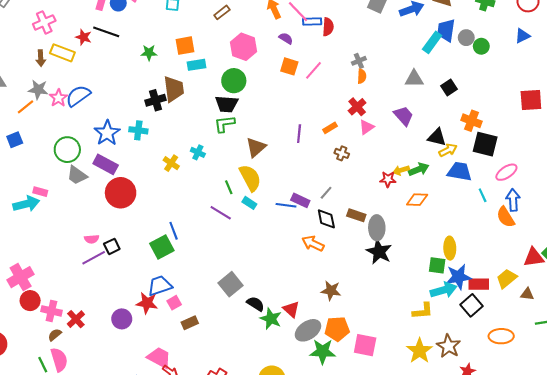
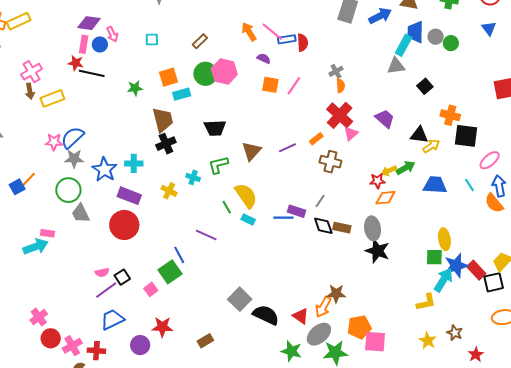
blue triangle: (522, 36) -> (489, 28), turned -35
red star: (83, 37) -> (76, 63), moved
yellow rectangle: (62, 53) -> (52, 98), turned -35
brown arrow: (41, 58) -> (30, 91), moved
gray triangle: (414, 79) -> (396, 66), moved
green circle: (234, 81) -> (205, 74), moved
gray star: (38, 90) -> (74, 159), moved
pink star: (58, 98) -> (54, 142), turned -30
black cross: (156, 100) -> (166, 144), moved
orange line: (25, 107) -> (28, 180), moved
red cross: (357, 107) -> (340, 115), size x1.5
green L-shape: (224, 124) -> (218, 165), moved
purple line: (299, 134) -> (287, 148), turned 66
brown triangle: (256, 147) -> (251, 151), moved
brown cross: (342, 153) -> (330, 162), size x1.5
purple rectangle: (106, 164) -> (129, 196), moved
blue trapezoid: (459, 171) -> (435, 185), moved
gray trapezoid: (77, 175) -> (81, 213), turned 35
orange diamond: (417, 200) -> (385, 198), moved
purple line: (221, 213) -> (206, 235), moved
brown rectangle: (356, 215) -> (342, 228), moved
orange arrow: (313, 244) -> (323, 307), moved, turned -80
pink cross: (21, 277) -> (39, 317), size x0.7
red rectangle: (479, 284) -> (476, 270), turned 54
blue trapezoid: (160, 286) -> (112, 319), moved
cyan arrow: (444, 290) -> (443, 280), turned -35
pink square: (174, 303) -> (151, 289), moved
black semicircle: (256, 304) -> (266, 315), size x1.5
black square: (471, 305) -> (494, 282), moved, turned 35
pink cross: (51, 311) -> (72, 346), turned -36
red cross: (76, 319) -> (96, 351), turned -36
green star: (271, 319) -> (291, 351), moved
orange pentagon: (337, 329) -> (359, 327), moved
brown star: (448, 346) -> (455, 333), size x0.7
yellow star: (420, 351) -> (428, 341), size x0.7

